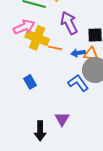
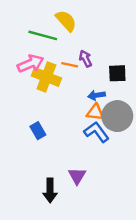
purple arrow: (69, 23) -> (86, 59), size x0.6
orange line: (55, 48) -> (70, 65), moved
orange triangle: (91, 54) -> (95, 112), moved

